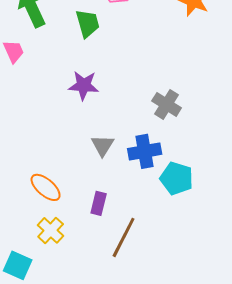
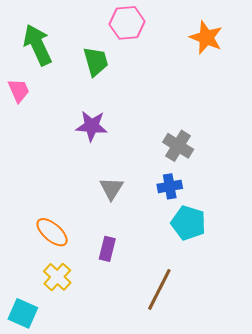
blue cross: (145, 151) -> (170, 186), moved, size x0.7
brown line: (124, 237) -> (159, 289), moved

